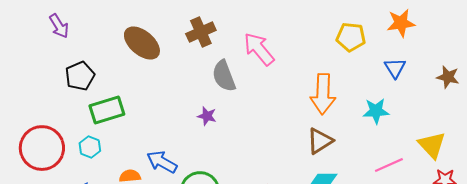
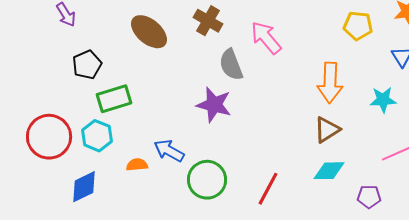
brown cross: (201, 32) -> (208, 21), turned -36
purple star: (207, 116) -> (214, 105), size x1.8
cyan hexagon: (90, 147) -> (97, 136), size x1.4

